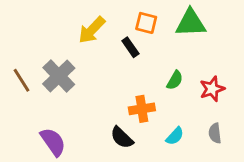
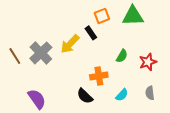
orange square: (146, 23) -> (102, 16), turned -35
yellow arrow: (92, 30) -> (70, 44), moved

